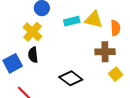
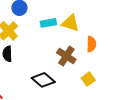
orange semicircle: (115, 28) -> (91, 44), moved
brown cross: (105, 52) -> (66, 56), moved, turned 30

